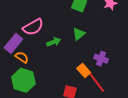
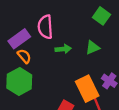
pink semicircle: (33, 27) -> (45, 27), turned 100
orange rectangle: (84, 71) -> (87, 89), size x1.6

